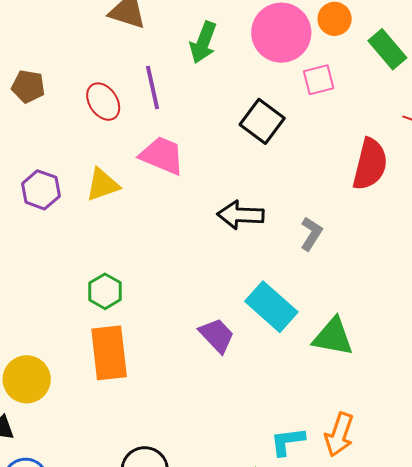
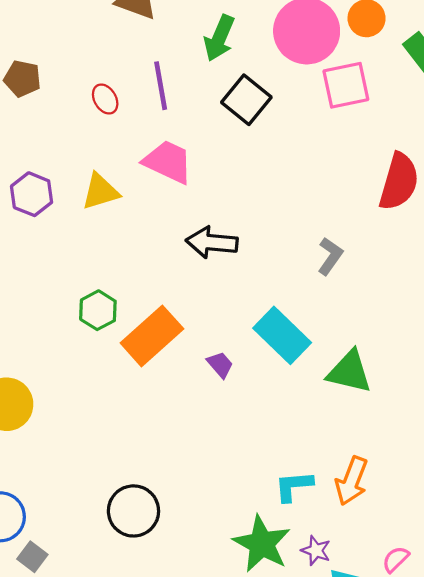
pink square: (319, 80) -> (346, 85), size x1.4
red ellipse: (103, 102) -> (105, 99), size x0.7
black square: (262, 121) -> (246, 100), moved
black arrow: (241, 215) -> (212, 242), moved
purple trapezoid: (217, 335) -> (220, 365), size x0.7
orange rectangle: (109, 353) -> (152, 336), moved, turned 52

